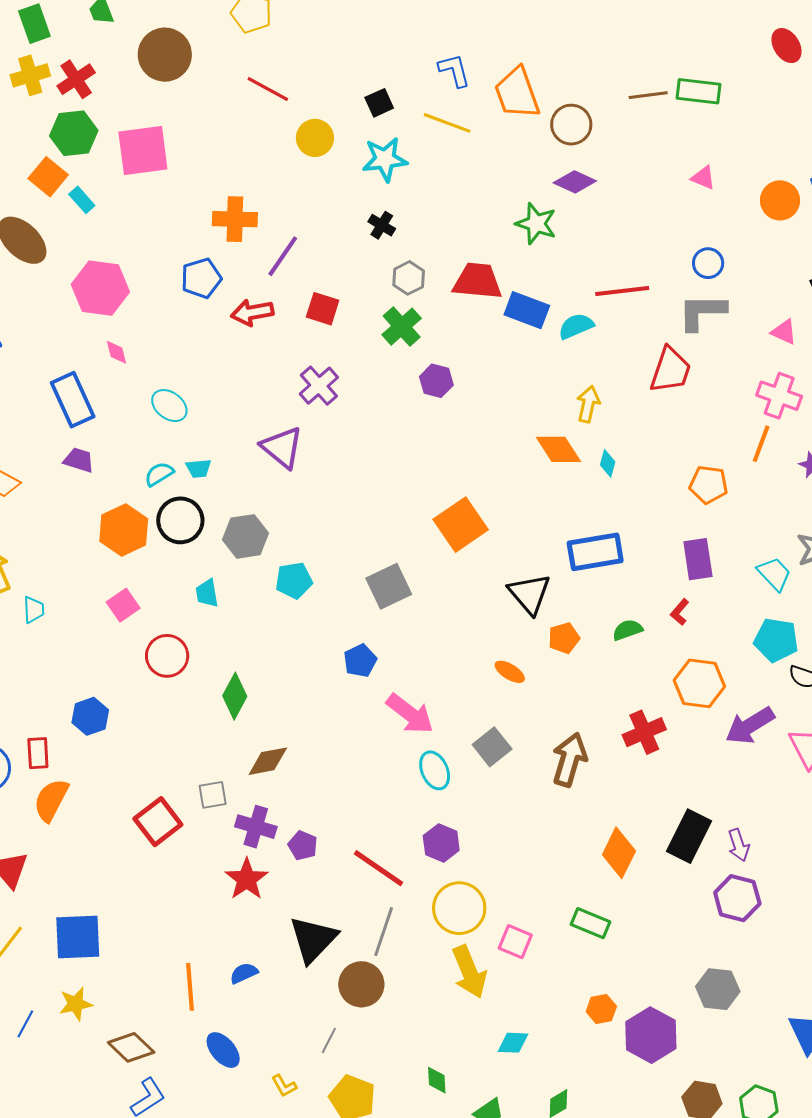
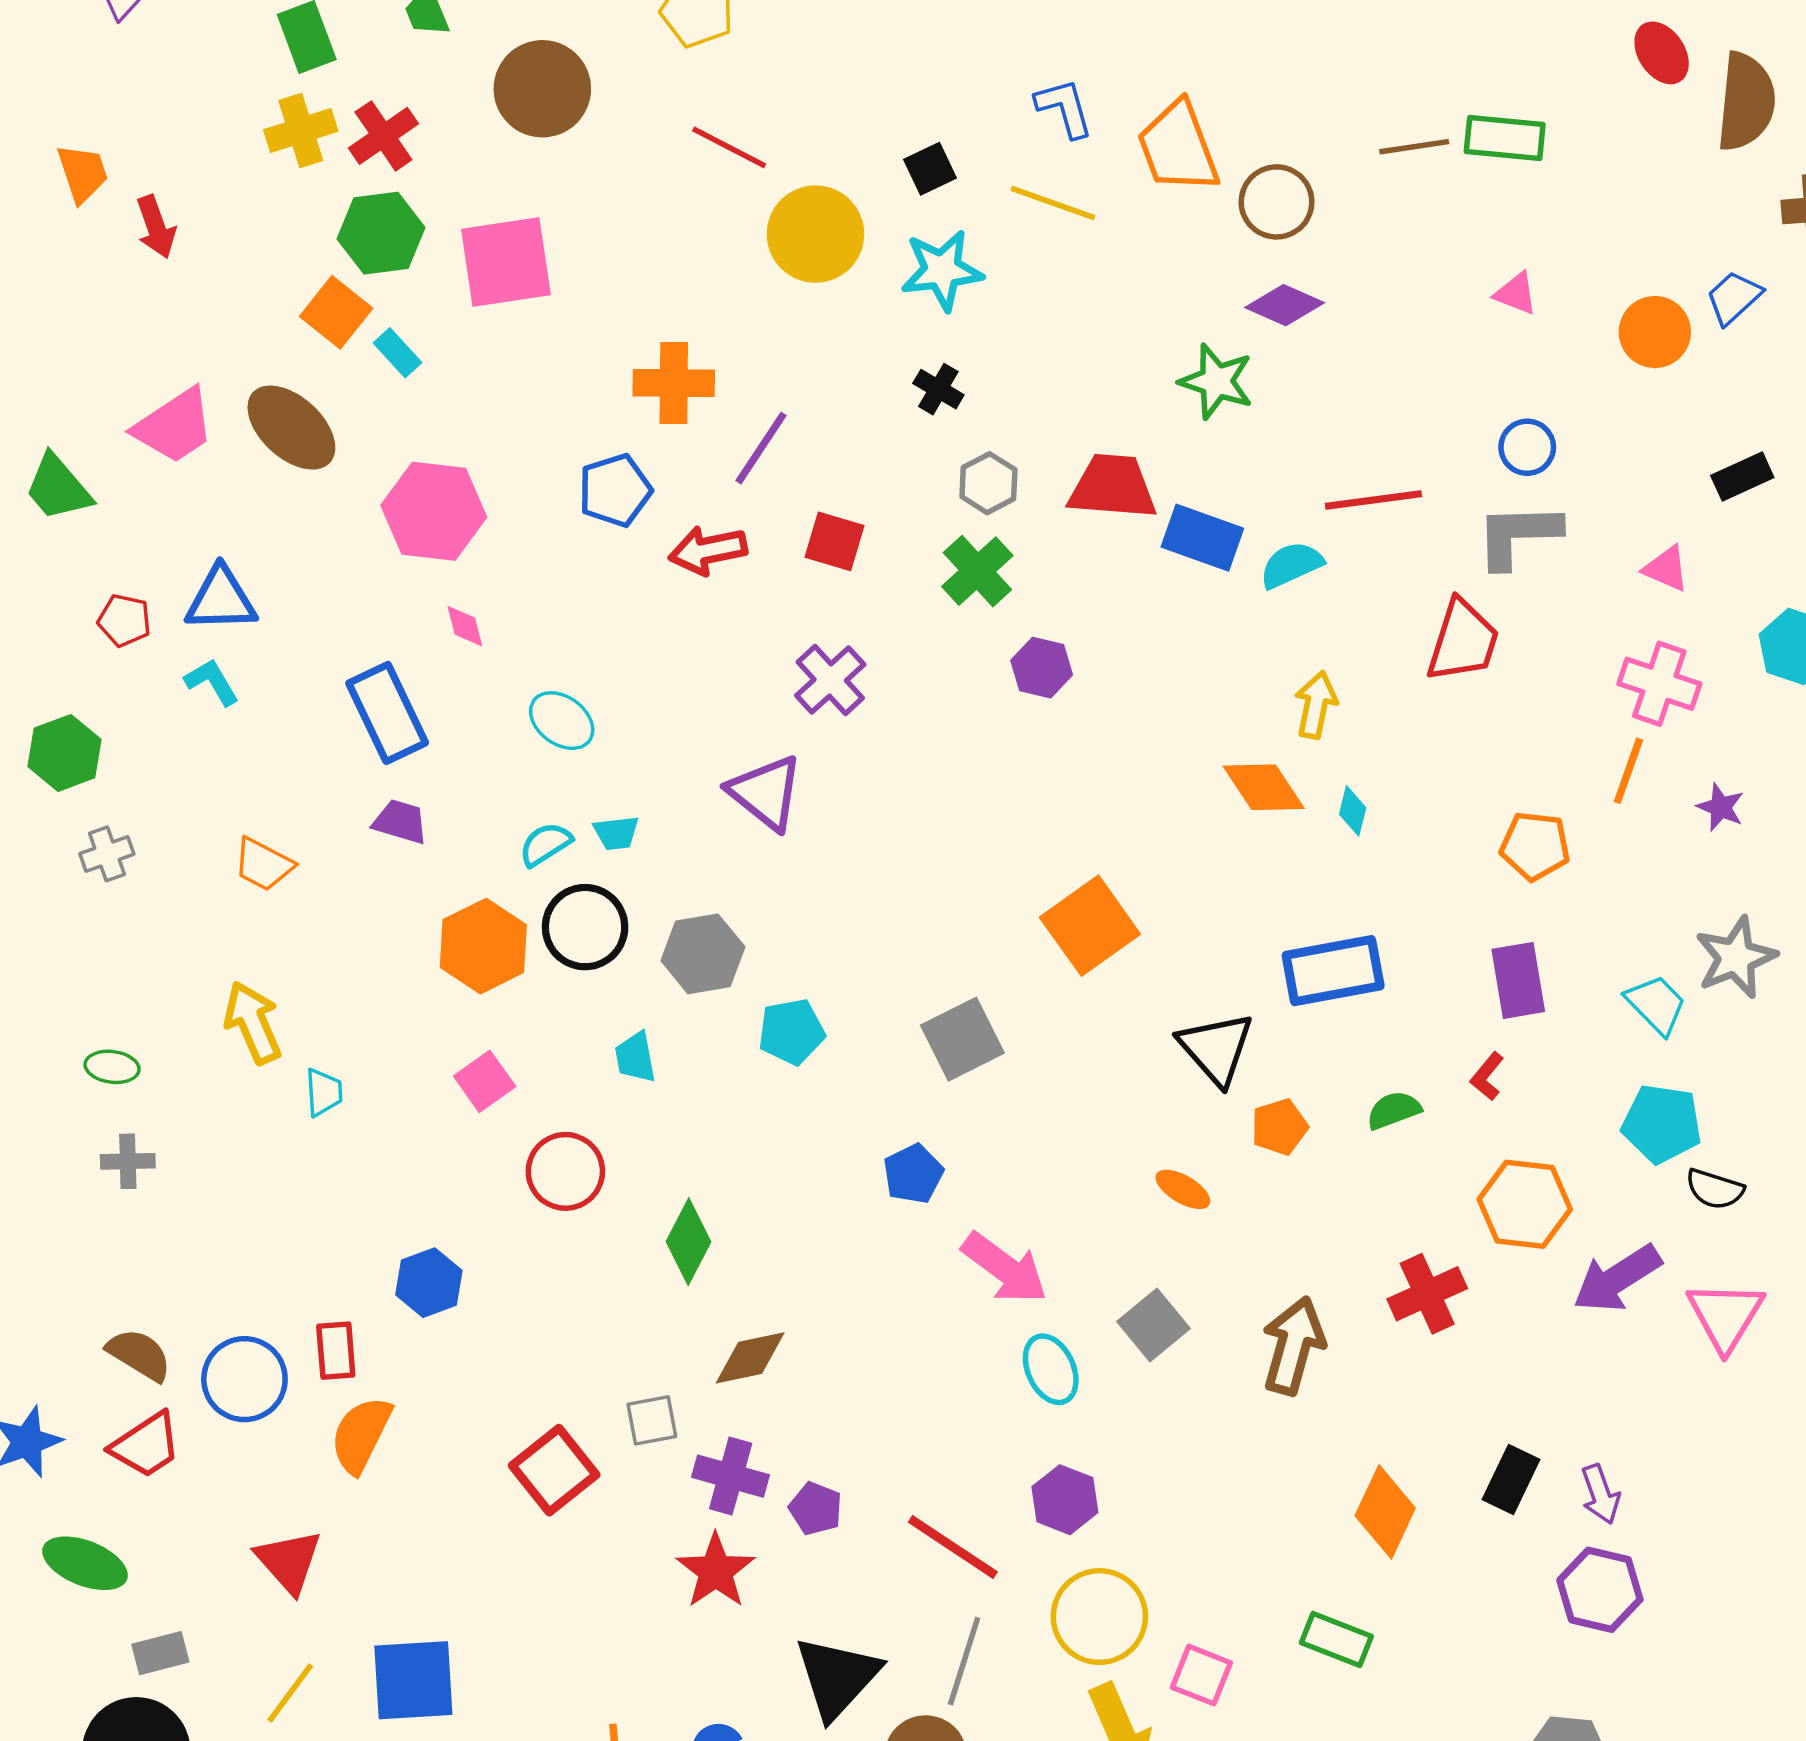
yellow circle: (315, 138) -> (815, 234), size x1.4
black rectangle: (689, 836) -> (1511, 1479), size x0.7

